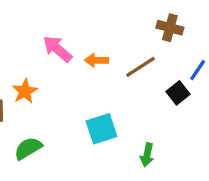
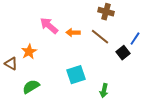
brown cross: (170, 28) -> (106, 12), moved
brown line: (141, 67) -> (100, 37), turned 72

